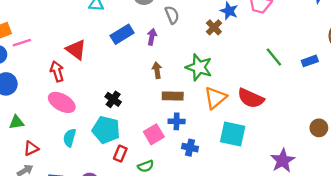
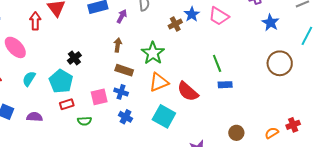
blue rectangle: (310, 61) -> (225, 85), moved
pink ellipse: (62, 102) -> (15, 47), moved
red rectangle: (120, 154) -> (67, 104), turned 32

